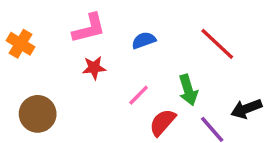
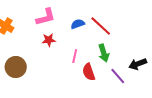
red line: (217, 44) -> (101, 26), moved
pink line: (139, 95) -> (75, 56), turned -32
red semicircle: (163, 122) -> (89, 72), turned -60

